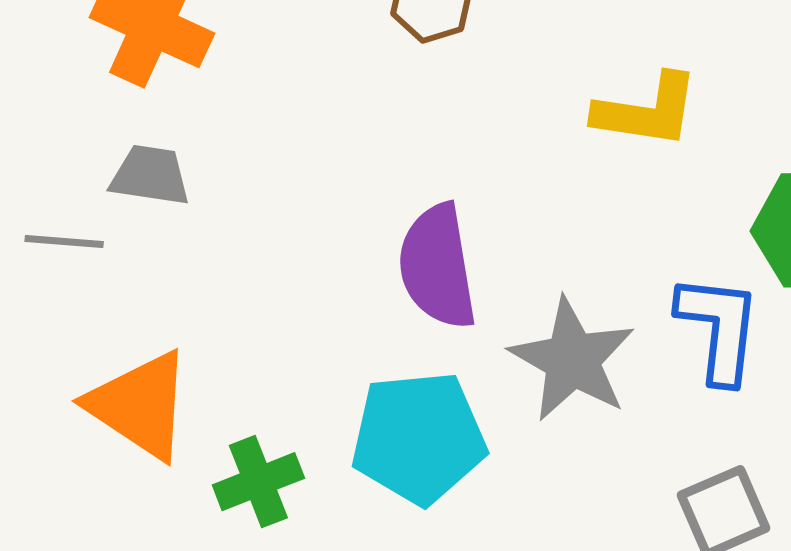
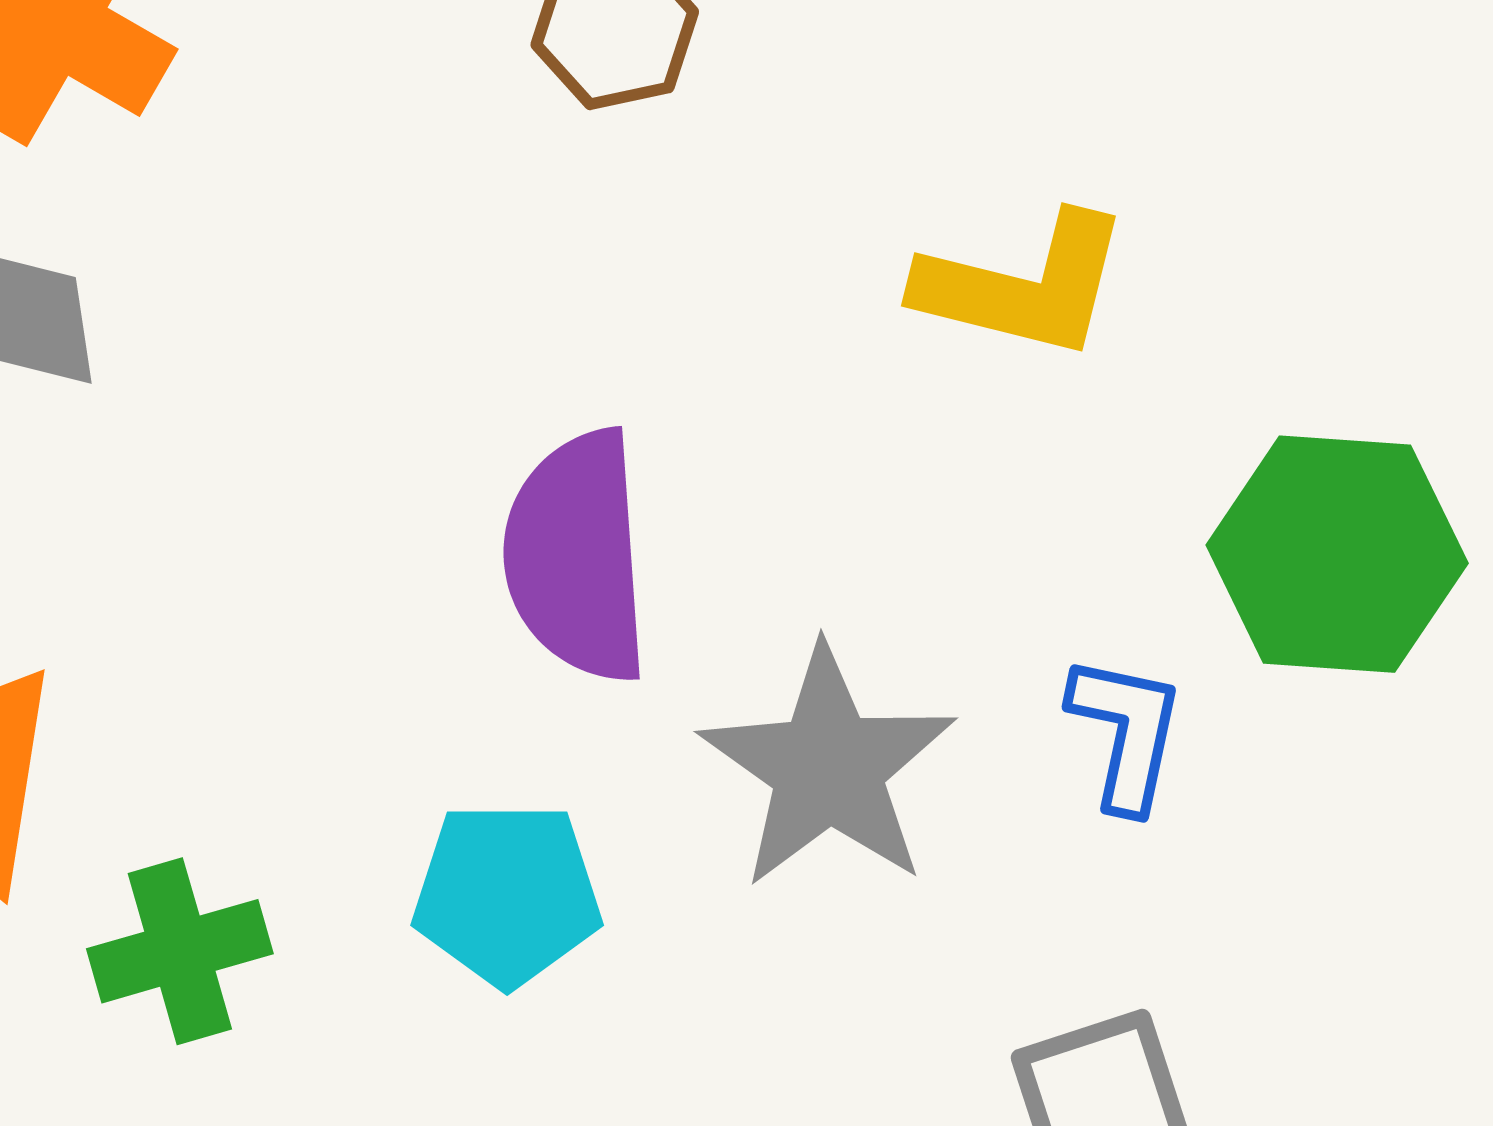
blue L-shape: (719, 328) -> (1126, 733), size x0.7
cyan pentagon: (419, 438) -> (507, 894), size x0.7

